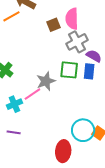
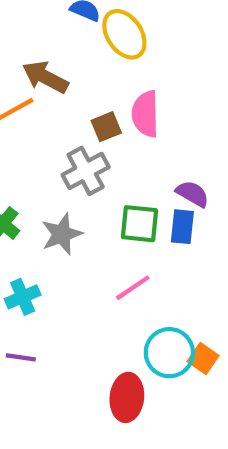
gray cross: (77, 42) -> (86, 171), moved
gray star: (46, 81) -> (62, 234), moved
pink line: (32, 94) -> (133, 288), moved

